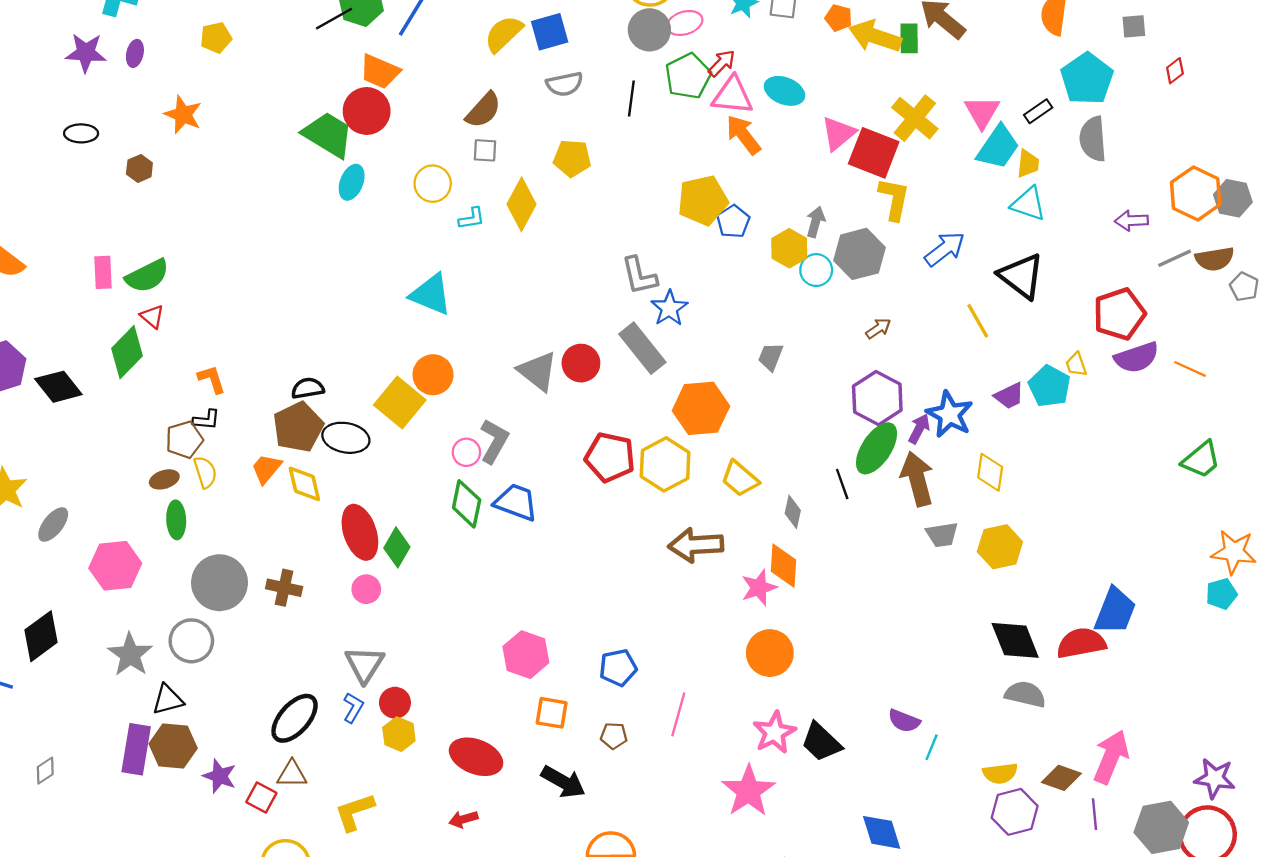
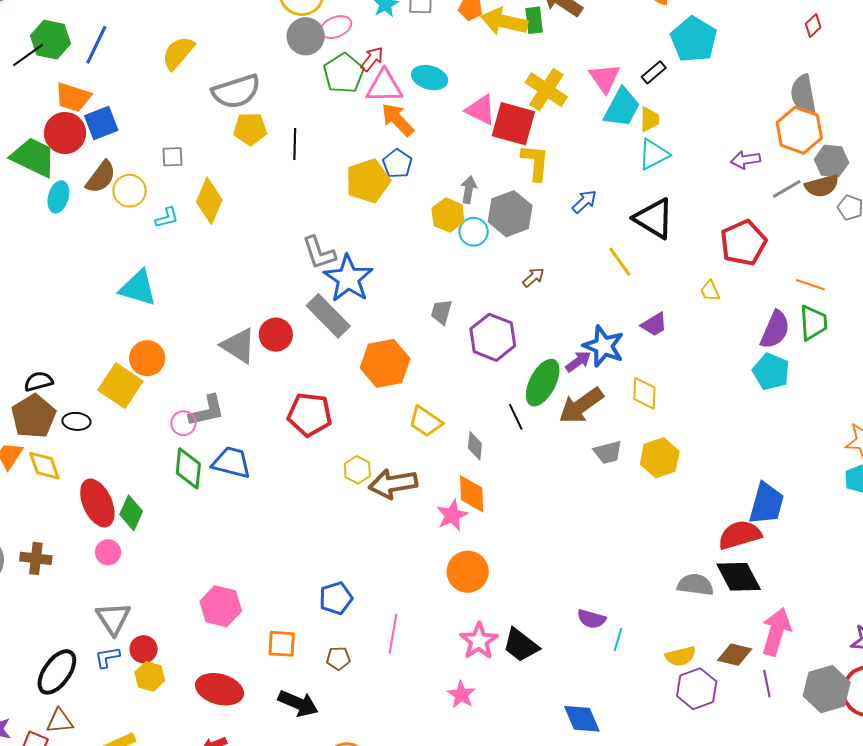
blue square: (550, 32) -> (101, 123), moved
red diamond: (1175, 71) -> (813, 26), moved
gray semicircle: (565, 84) -> (236, 91), size x1.5
black line: (631, 98) -> (295, 144), moved
brown semicircle: (483, 110) -> (101, 177), moved
pink triangle: (838, 133) -> (481, 110), turned -48
gray semicircle: (1093, 139) -> (803, 94), moved
yellow pentagon: (572, 158) -> (250, 129), moved
gray hexagon: (1233, 198) -> (832, 161), moved
cyan triangle: (1028, 204) -> (654, 154), turned -40
blue pentagon: (733, 222) -> (397, 164), moved
blue arrow: (945, 249) -> (584, 202), size x0.7
blue star: (669, 308) -> (348, 278), size x1.5
purple semicircle: (1137, 357) -> (775, 330), moved, turned -42
cyan pentagon: (1049, 386) -> (771, 372), moved
purple hexagon: (877, 398) -> (493, 337), moved
purple arrow: (919, 429) -> (578, 362), turned 32
black ellipse: (346, 438) -> (76, 421), size x0.7
gray L-shape: (494, 441) -> (207, 411), turned 54
green trapezoid: (1201, 460) -> (813, 323), moved, turned -48
yellow hexagon: (665, 464) -> (357, 470), moved, size x0.6
brown arrow: (917, 479) -> (581, 406), turned -105
black diamond: (1015, 640) -> (739, 577), moved
pink hexagon: (526, 655) -> (221, 606), moved
blue L-shape: (353, 708) -> (107, 657), turned -124
pink star: (748, 791) -> (461, 695), size x0.6

